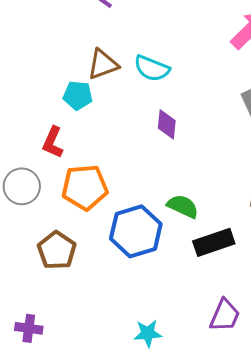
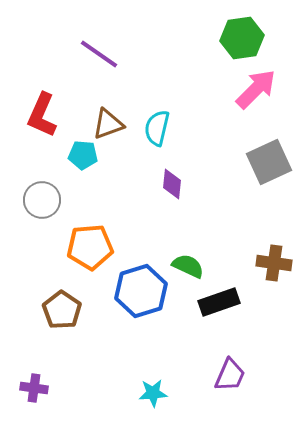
cyan semicircle: (152, 68) -> (157, 128), turned 81
red L-shape: (53, 142) -> (42, 115), moved, size x1.4
gray circle: (22, 186) -> (42, 200), moved

